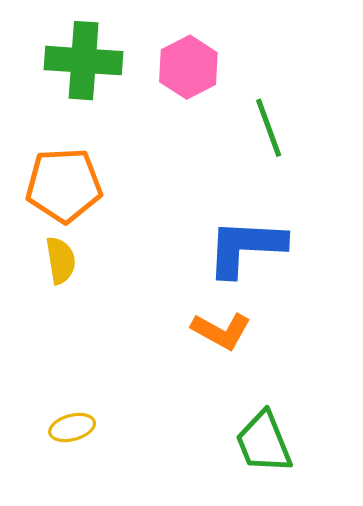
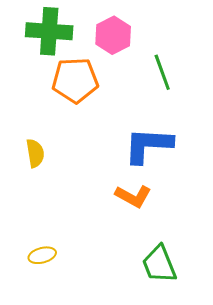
orange pentagon: (64, 185) -> (75, 80), moved

